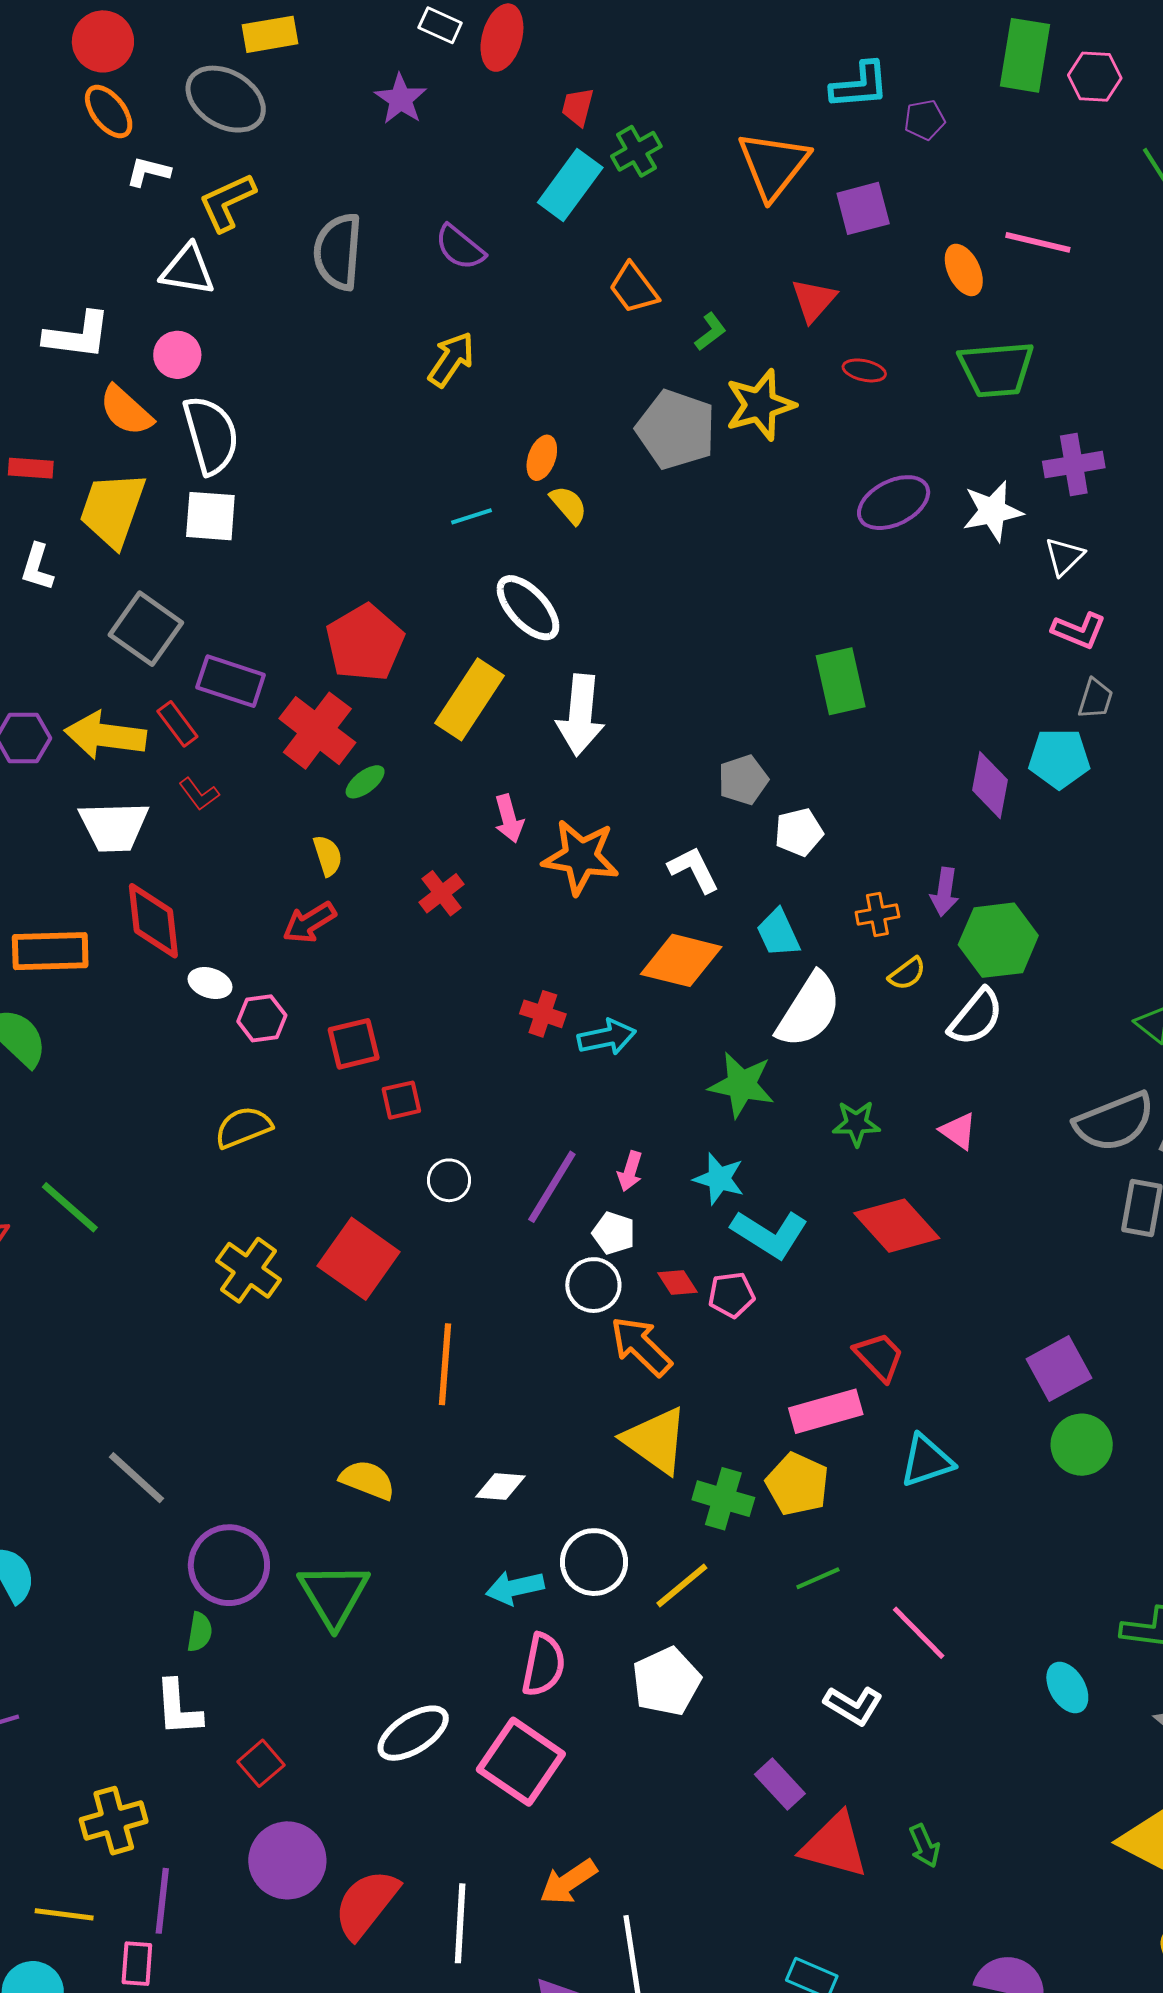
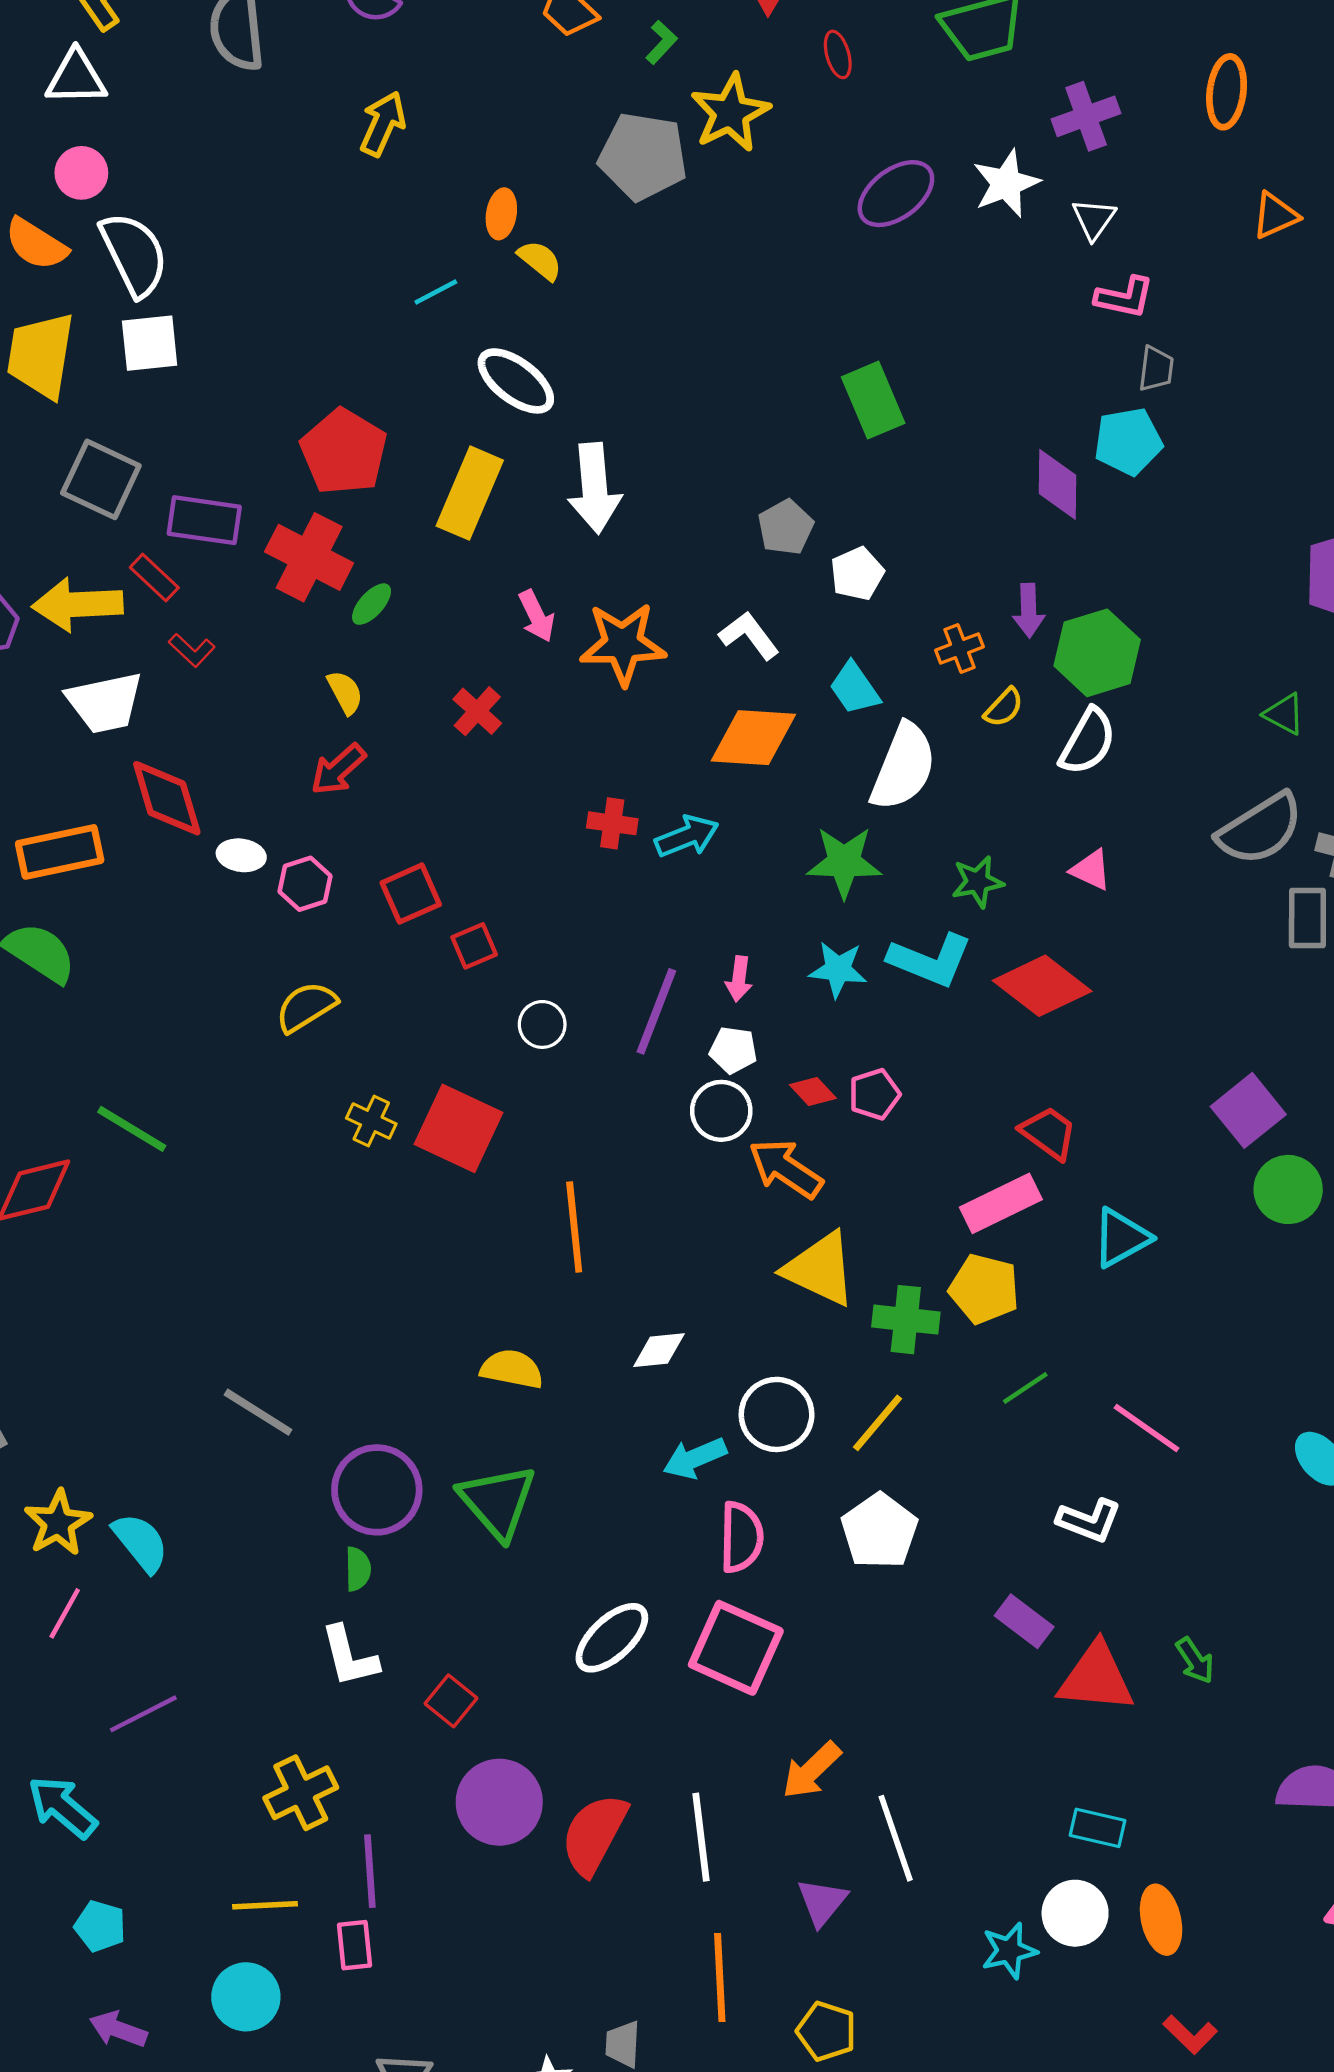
red ellipse: (864, 370) -> (838, 54), turned 72
cyan L-shape: (770, 1234) -> (930, 960), moved
yellow cross: (249, 1270) -> (371, 1121), moved, size x0.7

